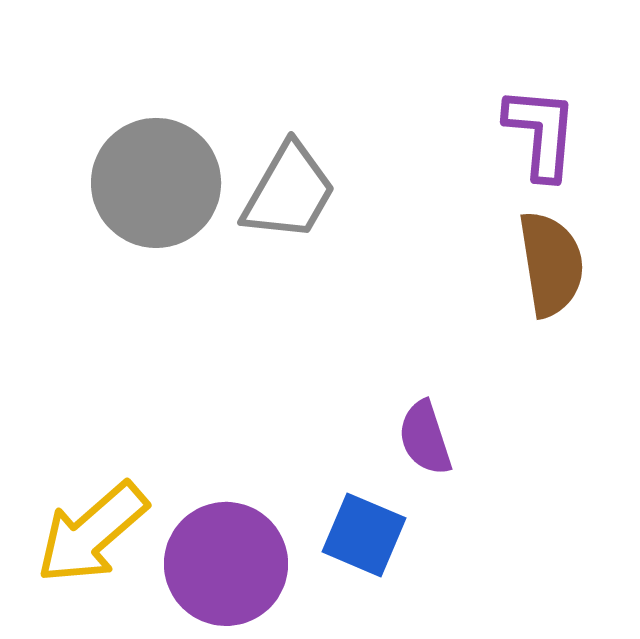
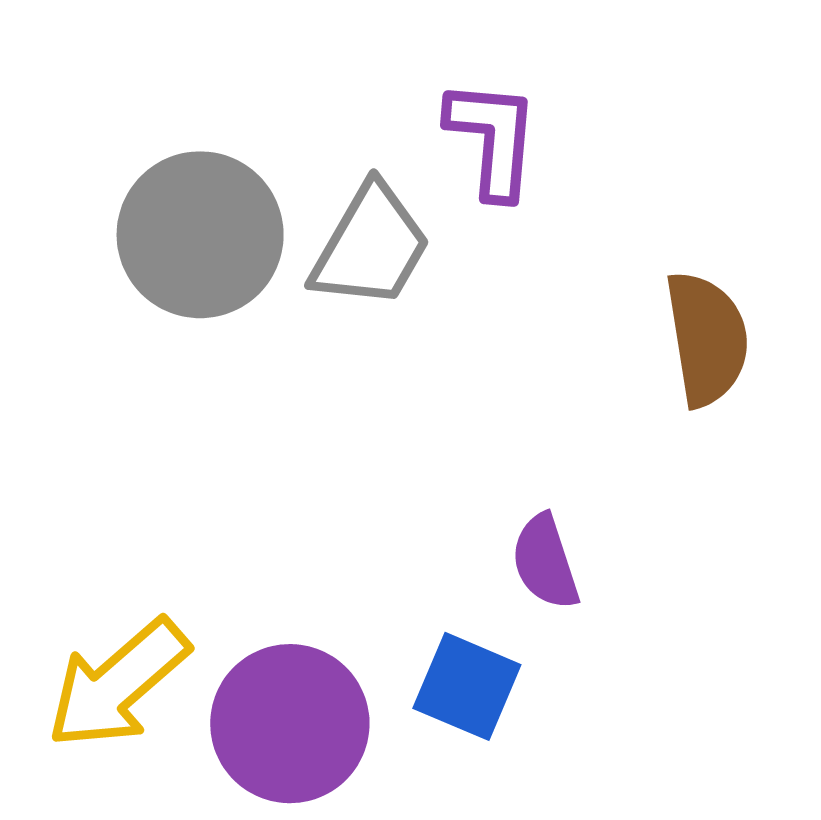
purple L-shape: (541, 133) -> (493, 139), moved

